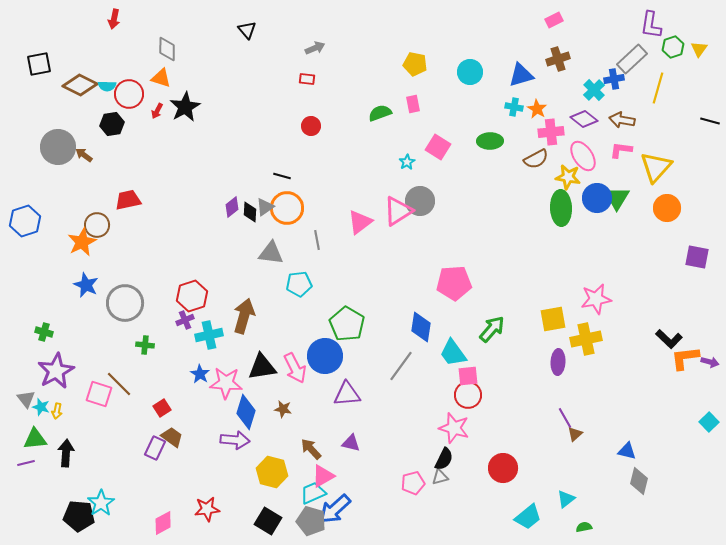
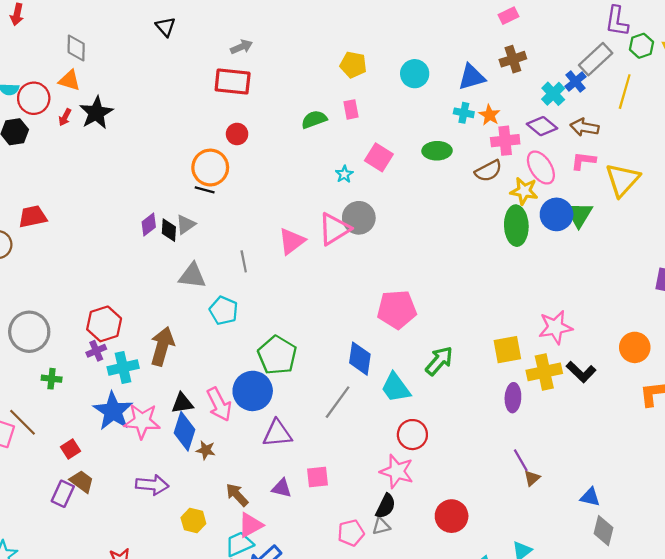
red rectangle: (307, 79) -> (233, 81), size x2.0
blue cross: (614, 79) -> (576, 81), turned -30
orange circle: (287, 208) -> (210, 168), moved
orange circle: (667, 208) -> (635, 347), moved
cyan pentagon: (299, 284) -> (224, 311), turned 30
black L-shape: (669, 339) -> (581, 372), moved
black triangle: (262, 367) -> (182, 403), size x0.7
blue star: (200, 374) -> (113, 411), size x1.8
pink square: (468, 376) -> (317, 477), moved
blue diamond: (246, 412) -> (185, 431), moved
yellow hexagon: (272, 472) -> (193, 521), size x0.7

